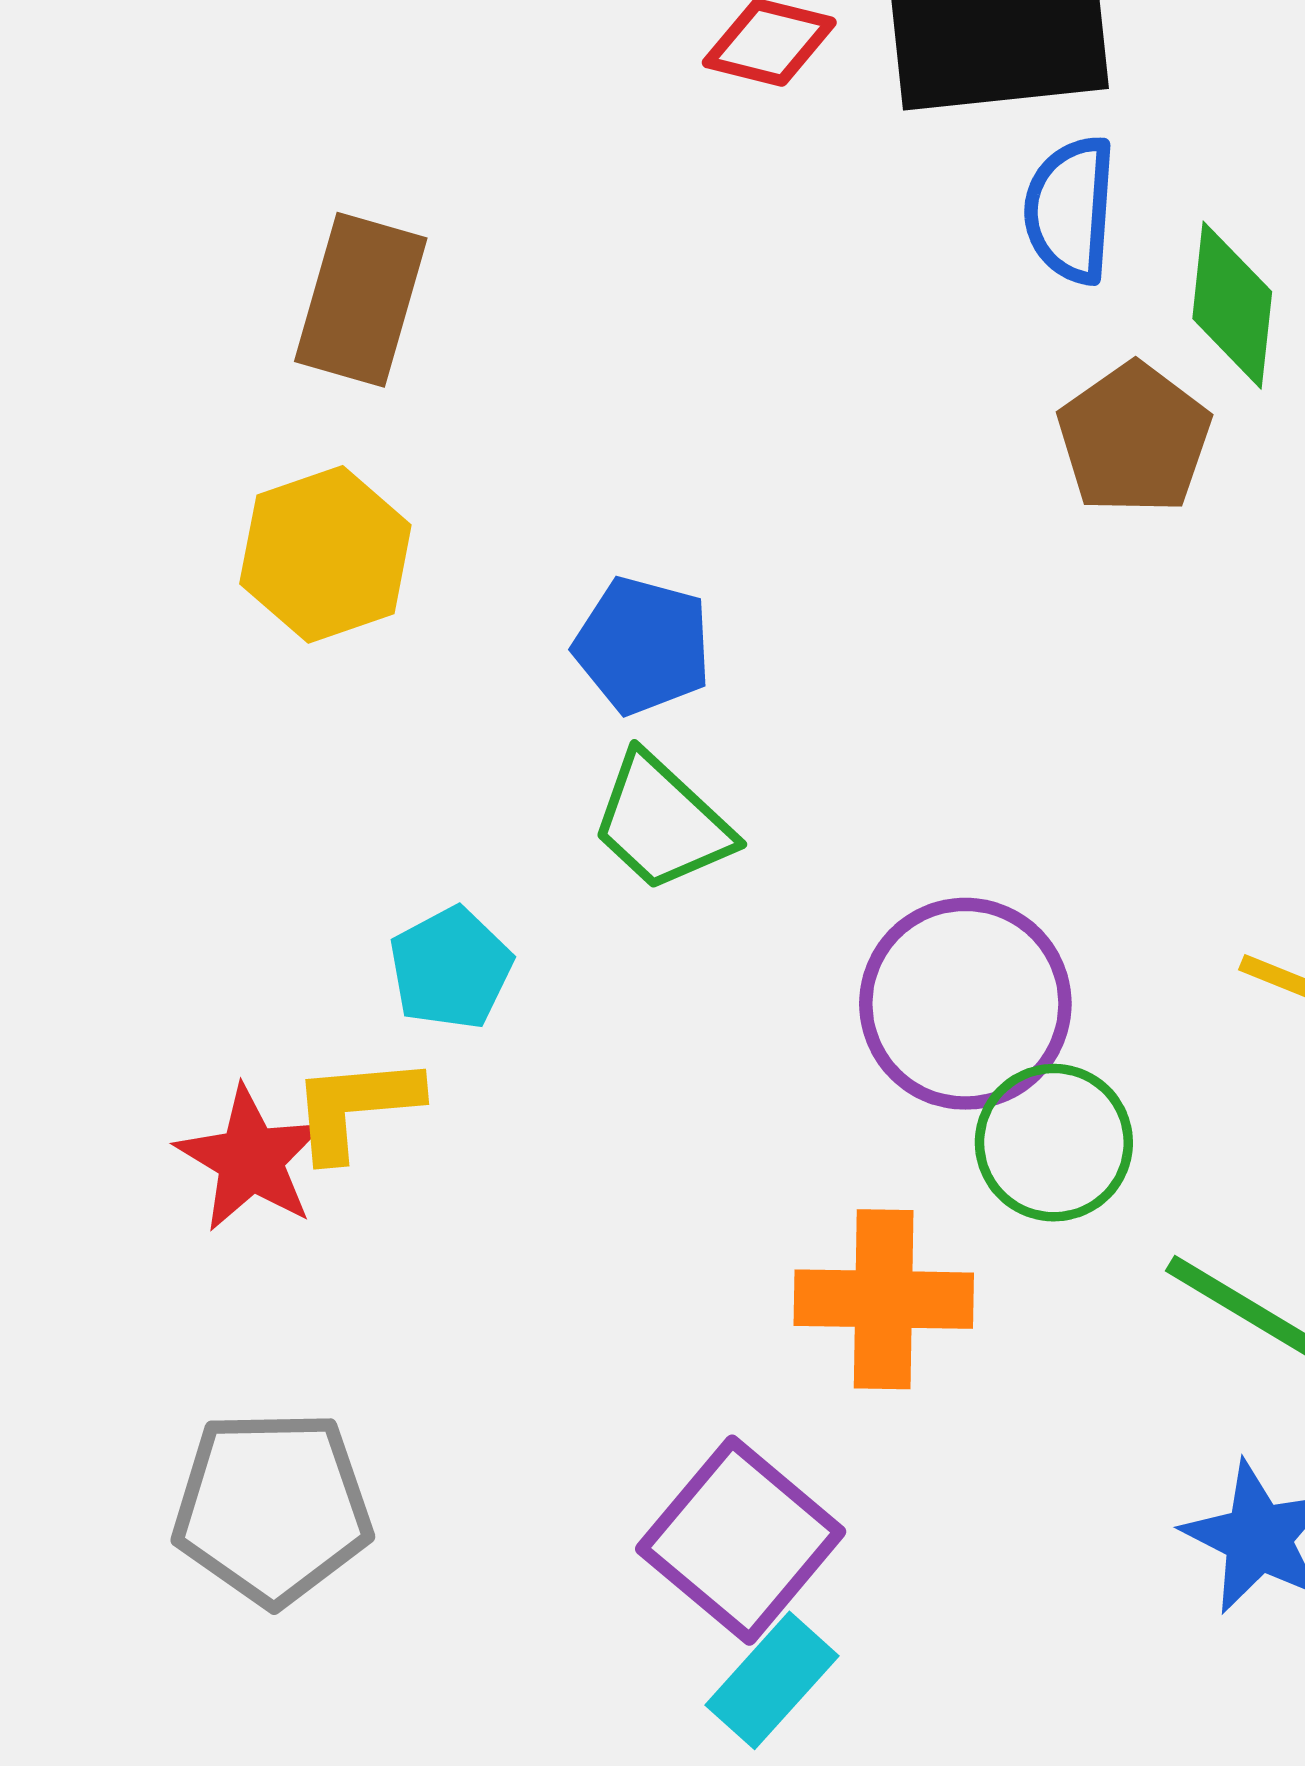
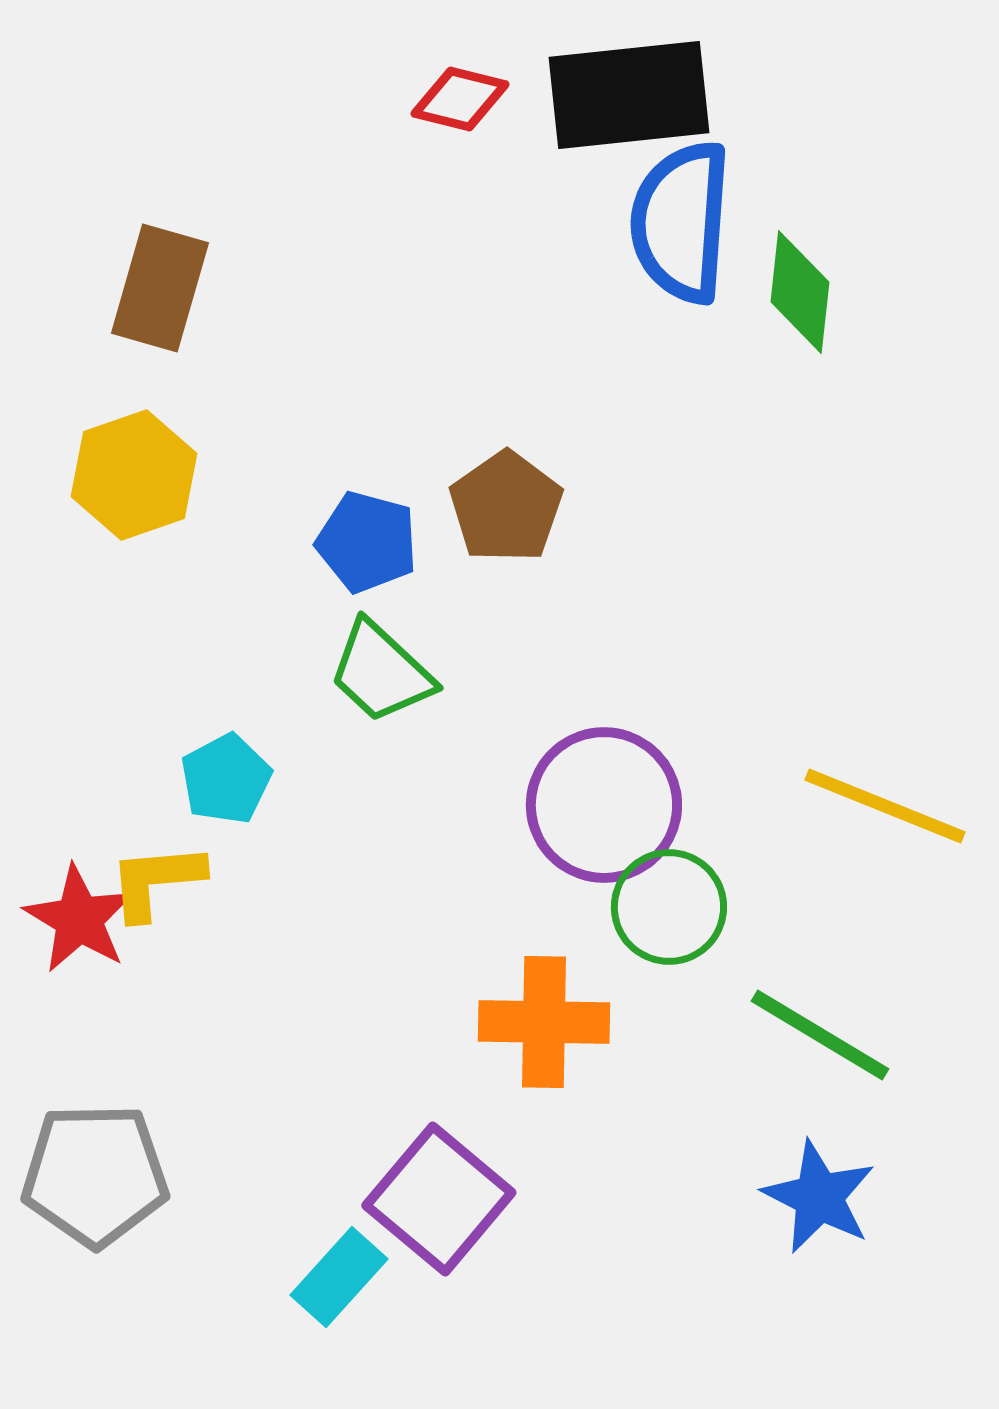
blue semicircle: (1070, 210) -> (681, 222), size x1.5
brown pentagon: (1134, 439) -> (506, 507), moved
cyan rectangle: (772, 1680) -> (339, 1277), moved

